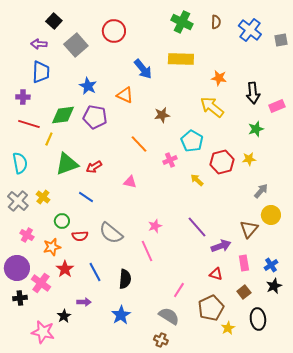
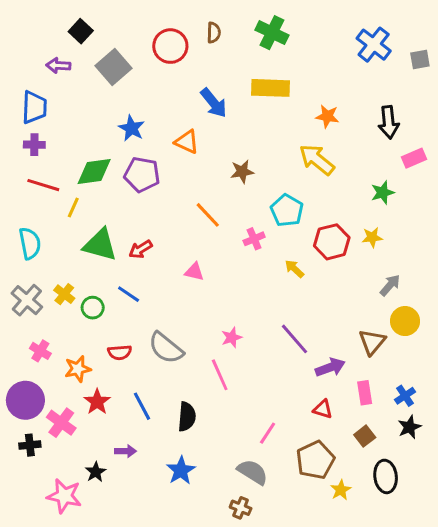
brown semicircle: (216, 22) -> (214, 33), moved
blue trapezoid: (41, 72) -> (34, 107), moved
black arrow: (253, 93) -> (389, 122), moved
green triangle: (67, 164) -> (100, 245), turned 35
green circle: (62, 221) -> (93, 308), moved

